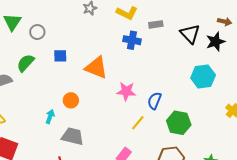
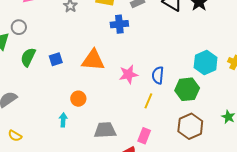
gray circle: (37, 32) -> (19, 27), moved
green semicircle: (26, 63) -> (28, 57), moved
cyan hexagon: (203, 76) -> (206, 63), moved
gray trapezoid: (73, 136) -> (105, 130), moved

